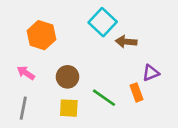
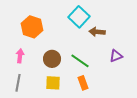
pink arrow: (26, 73) -> (20, 56), turned 64
orange rectangle: (137, 92) -> (83, 83), moved
green line: (104, 98) -> (80, 61), moved

